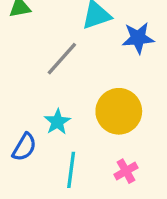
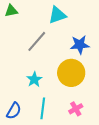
blue star: (138, 38) -> (80, 45), moved
blue semicircle: (24, 147) -> (14, 111), moved

